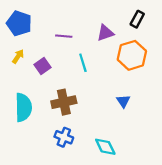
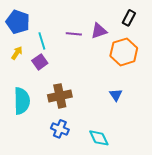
purple line: (64, 36) -> (74, 34), moved
cyan line: (83, 63) -> (42, 41), moved

